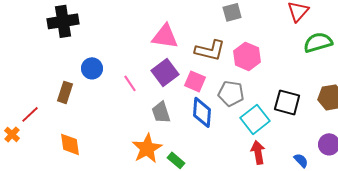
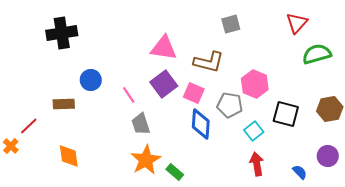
pink hexagon: (247, 56) -> (255, 84), moved
brown rectangle: (65, 92) -> (64, 104), turned 70
gray trapezoid: (161, 112) -> (141, 124), moved
cyan square: (255, 119) -> (254, 131), size x0.7

